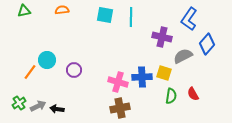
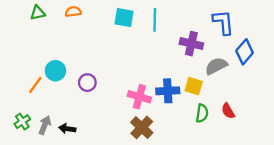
green triangle: (24, 11) -> (38, 13), moved
blue L-shape: (189, 19) -> (223, 22), turned 140
gray arrow: (38, 106) -> (45, 125), turned -42
brown cross: (120, 108) -> (142, 127), turned -36

